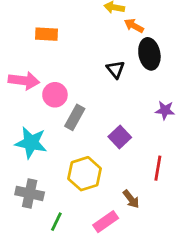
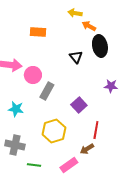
orange rectangle: (47, 34) -> (38, 32), moved
cyan star: (31, 143) -> (16, 109), size x0.7
red line: (158, 168) -> (96, 130), moved
brown arrow: (131, 199) -> (87, 149), turned 96
green line: (56, 222) -> (34, 165), turned 72

